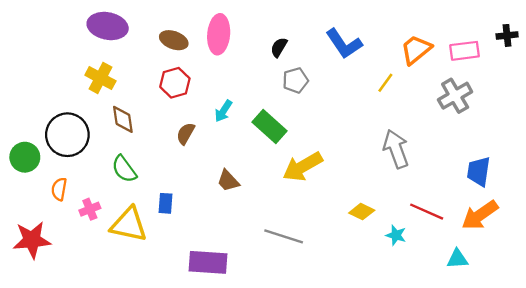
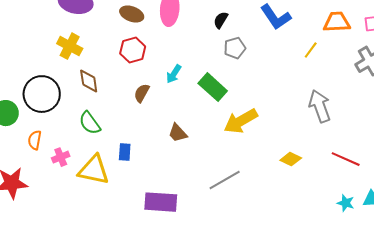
orange trapezoid: (416, 50) -> (337, 22), turned 36
cyan star: (396, 235) -> (346, 203), moved
gray line: (284, 236) -> (225, 180), turned -48

